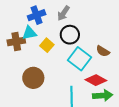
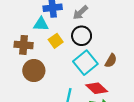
brown cross: (16, 41) -> (24, 45), moved
brown semicircle: (103, 51) -> (111, 61), turned -104

